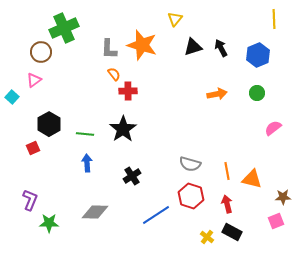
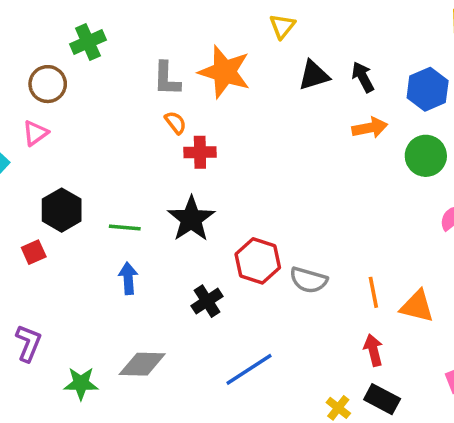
green cross: (64, 28) -> (88, 42), size x0.7
green circle: (257, 93) -> (426, 156), size x1.5
orange arrow: (217, 94) -> (370, 128), moved
red hexagon: (191, 196) -> (258, 261), moved
green star: (49, 223) -> (81, 383), moved

